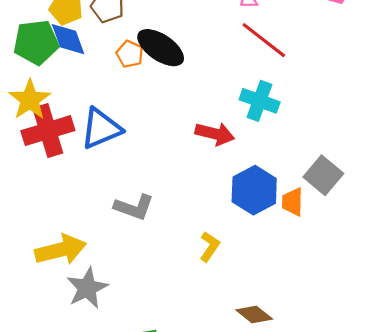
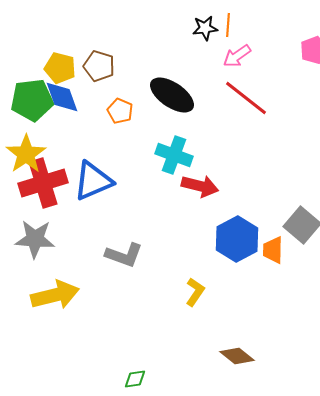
black ellipse: (161, 48) -> (172, 95), moved
cyan cross: (260, 101) -> (174, 155), moved
gray star: (87, 288) -> (35, 239), moved, turned 30

